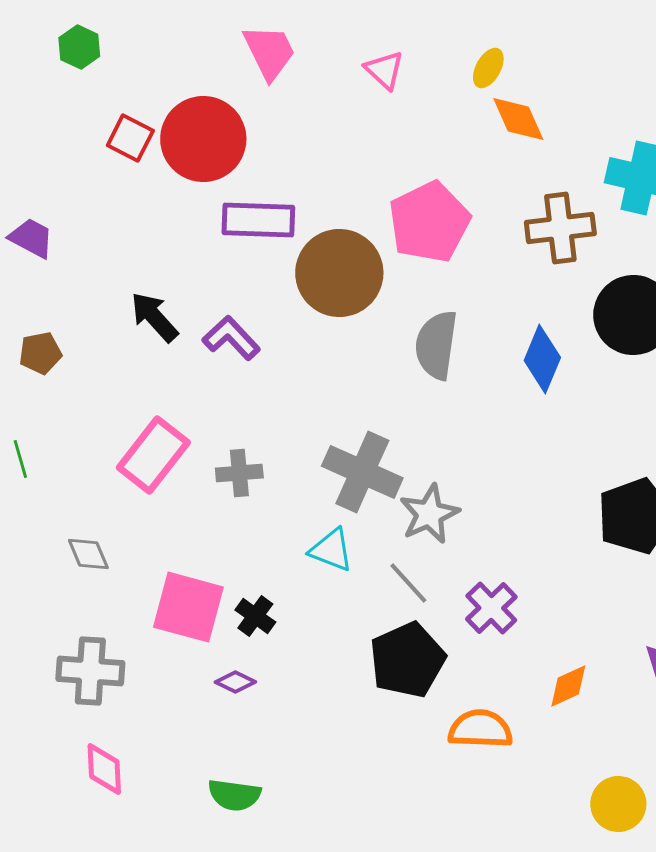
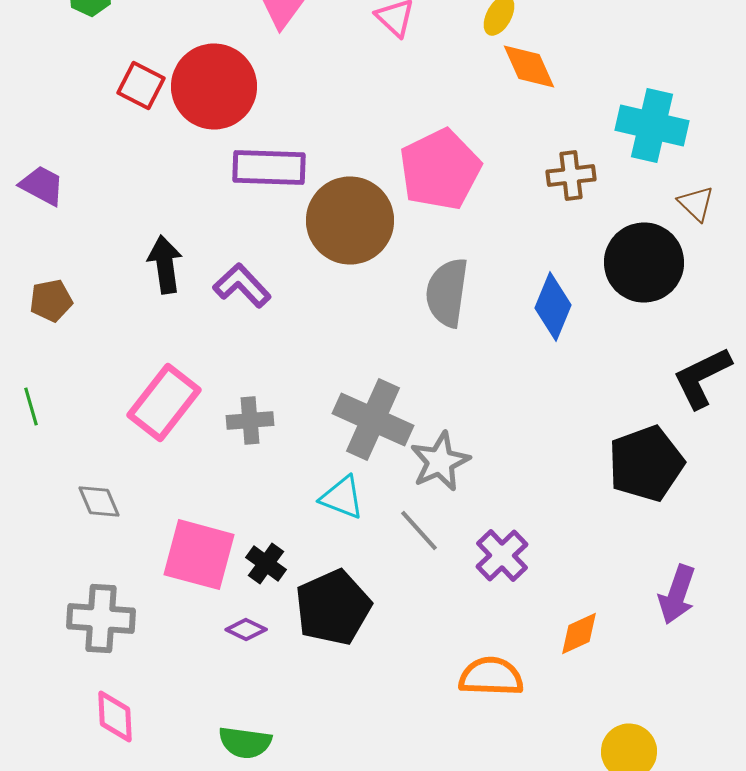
brown cross: (560, 228) -> (571, 176), size x0.7
black arrow: (154, 317) -> (165, 264), turned 34
black pentagon: (407, 660) -> (333, 608), moved

